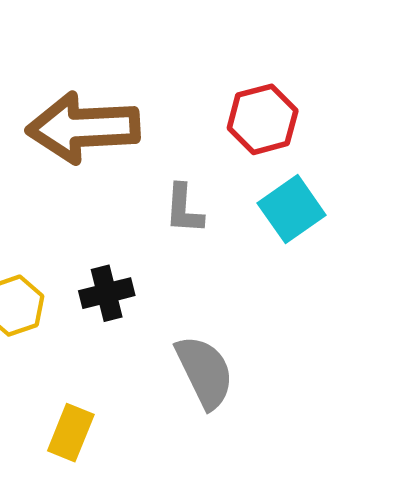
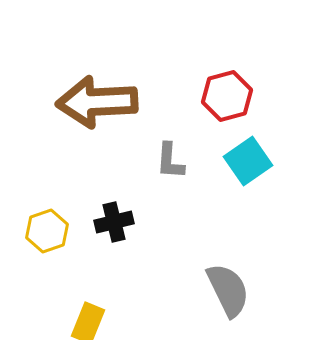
gray semicircle: (205, 372) -> (228, 290), moved

